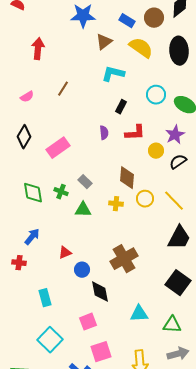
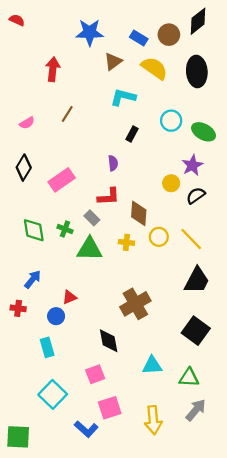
red arrow: (38, 49) -> (53, 69), moved
red L-shape: (135, 133) -> (109, 197), moved
green triangle: (83, 210) -> (90, 249), size x1.4
blue circle: (82, 270) -> (56, 316), moved
gray arrow: (178, 354) -> (196, 410), turned -35

